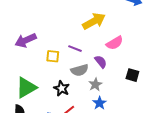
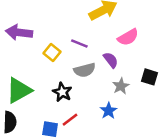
purple arrow: (26, 40) -> (19, 32), turned 30
yellow square: (53, 56) -> (52, 52), turned 32
gray star: (95, 84) -> (121, 86), moved

